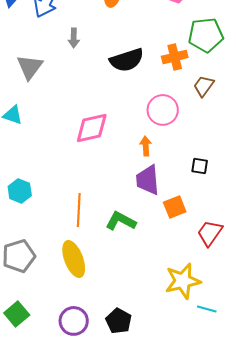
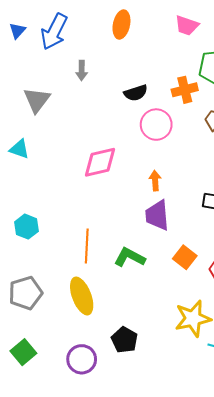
black semicircle: (127, 60) -> (136, 93), size x0.7
pink circle: (163, 110) -> (156, 125), moved
orange square: (175, 207) -> (185, 257), moved, turned -30
black pentagon: (119, 321) -> (125, 340), moved

